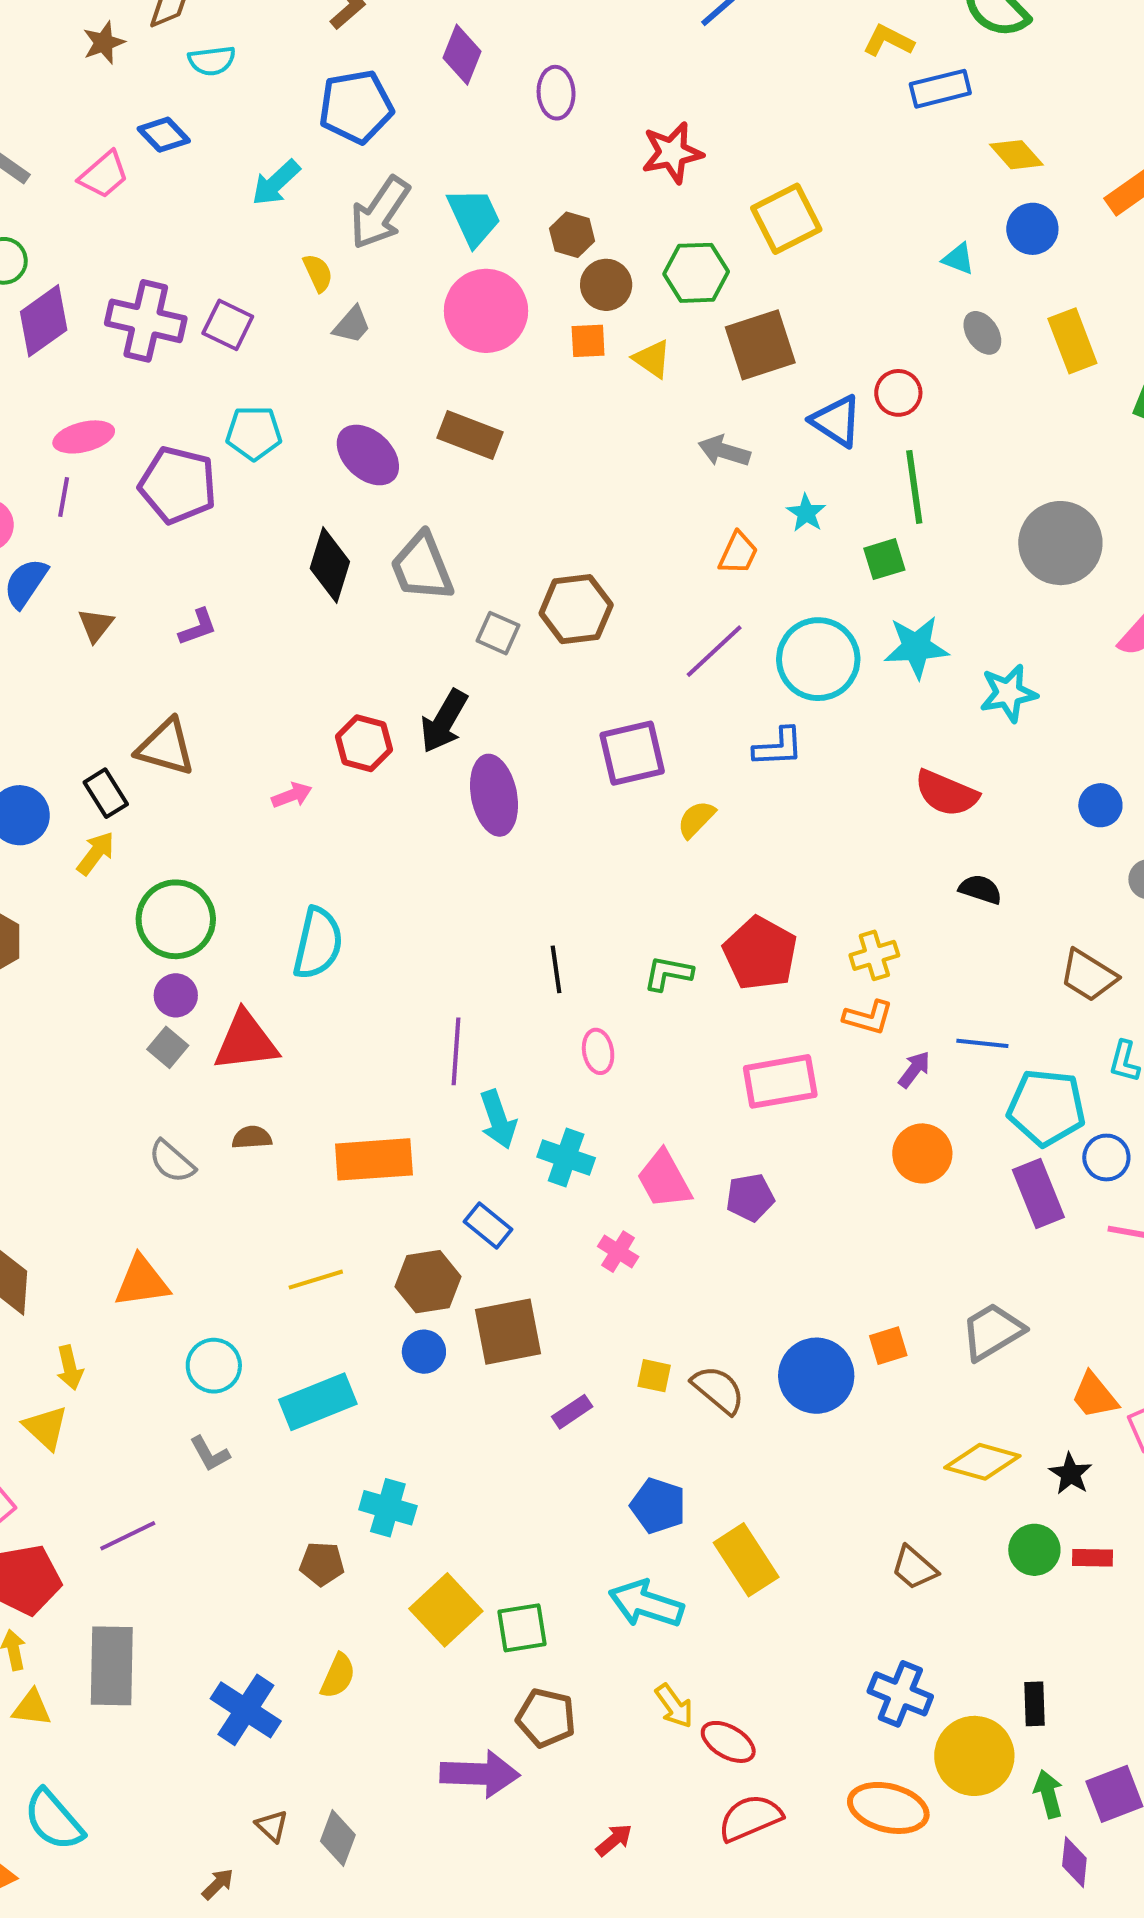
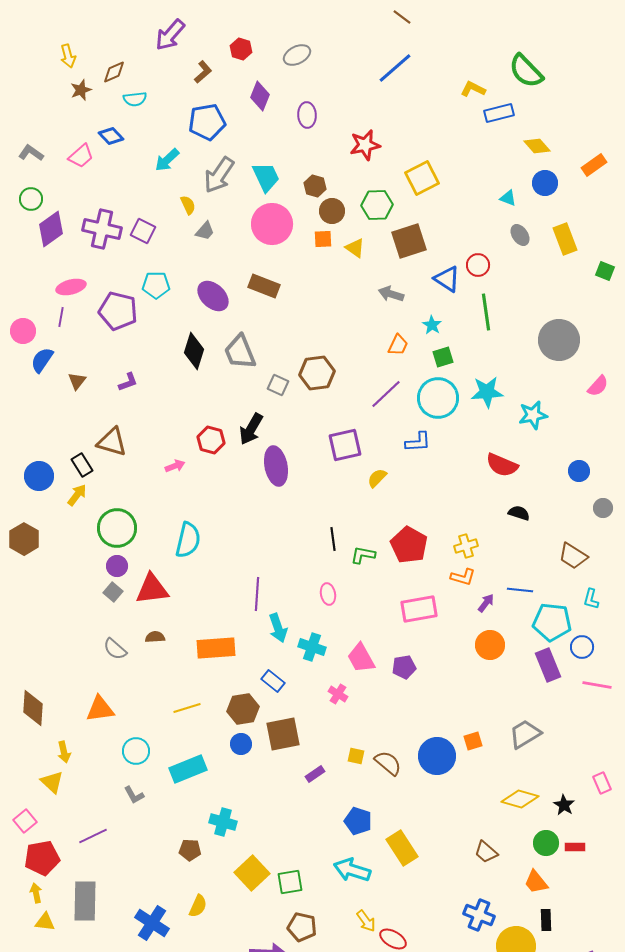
green square: (884, 559) -> (443, 357), moved
black line: (556, 969) -> (333, 539), moved
orange trapezoid: (1094, 1396) -> (536, 882), moved

